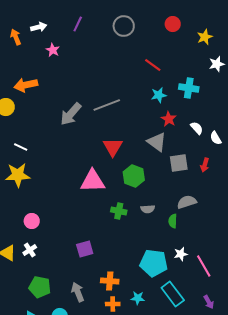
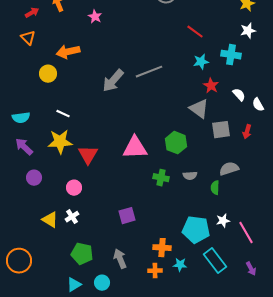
white star: (217, 64) -> (248, 31), moved
red triangle: (113, 147) -> (88, 155), moved
orange cross: (110, 281) -> (162, 248), moved

